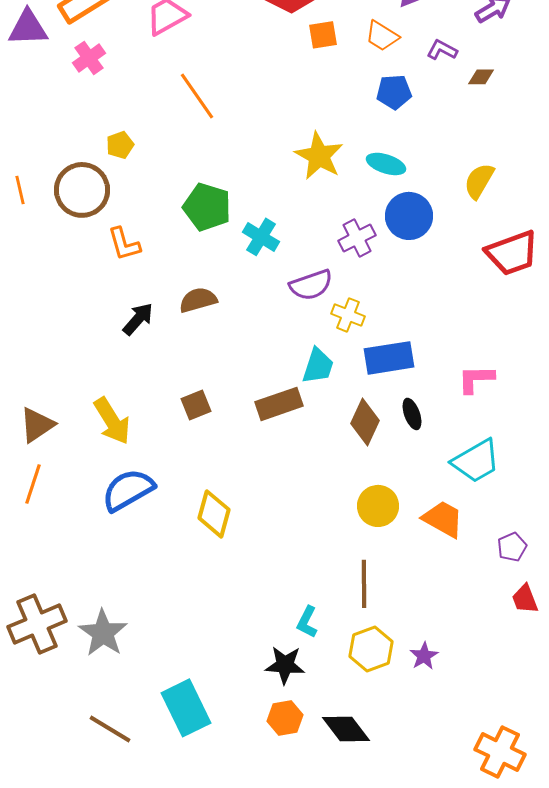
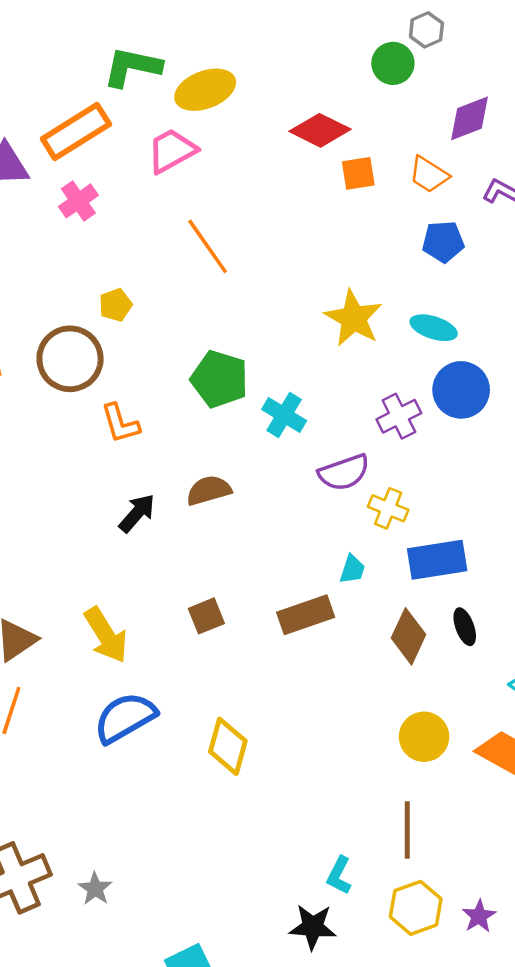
cyan trapezoid: (318, 366) -> (352, 569), size x0.7
gray star: (103, 633) -> (95, 889), size x0.6

